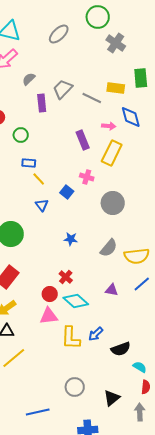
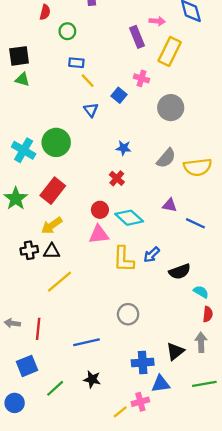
pink arrow: (109, 126) -> (157, 21), moved
red cross: (66, 277) -> (117, 178), moved
blue line: (142, 284) -> (195, 223), moved, turned 66
black triangle: (112, 398) -> (175, 351), moved

